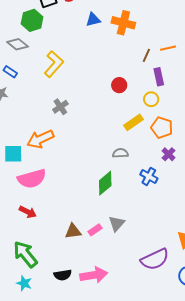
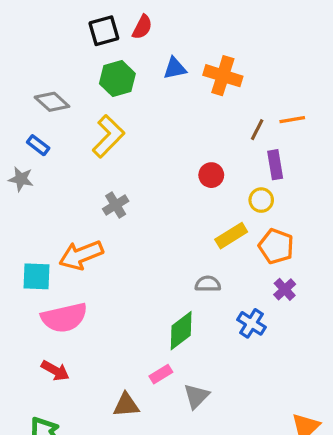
green hexagon: (32, 20) -> (117, 79), moved
pink rectangle: (95, 230) -> (161, 374), moved

